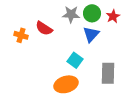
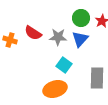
gray star: (71, 14) -> (58, 37), moved

